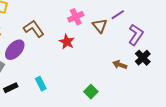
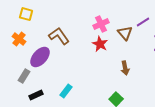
red star: (67, 42) -> (100, 44), moved
brown arrow: (120, 65) -> (125, 68), moved, turned -120
cyan rectangle: (41, 84) -> (66, 91), turned 64

